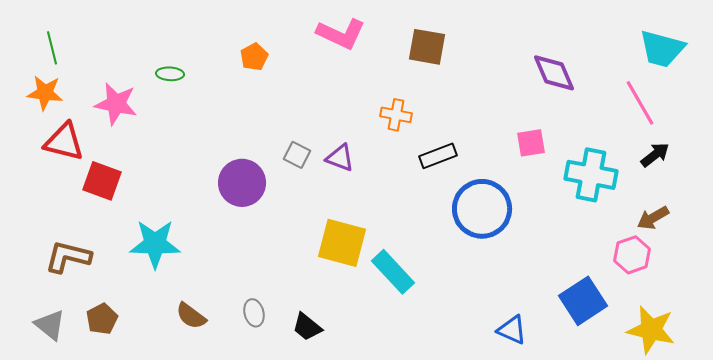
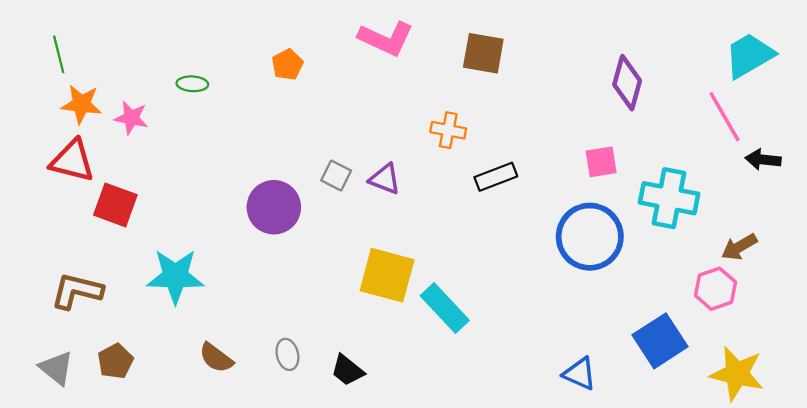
cyan trapezoid: (662, 49) -> (749, 55), turned 135
purple diamond: (554, 73) -> (627, 83), turned 39
orange star: (45, 93) -> (81, 104), moved
pink star: (116, 104) -> (131, 118), size x0.7
black arrow: (655, 155) -> (763, 160), moved, turned -136
blue circle: (482, 209) -> (590, 237), moved

